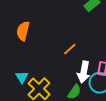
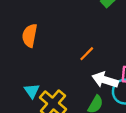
white arrow: (84, 72) -> (105, 80), turned 100

